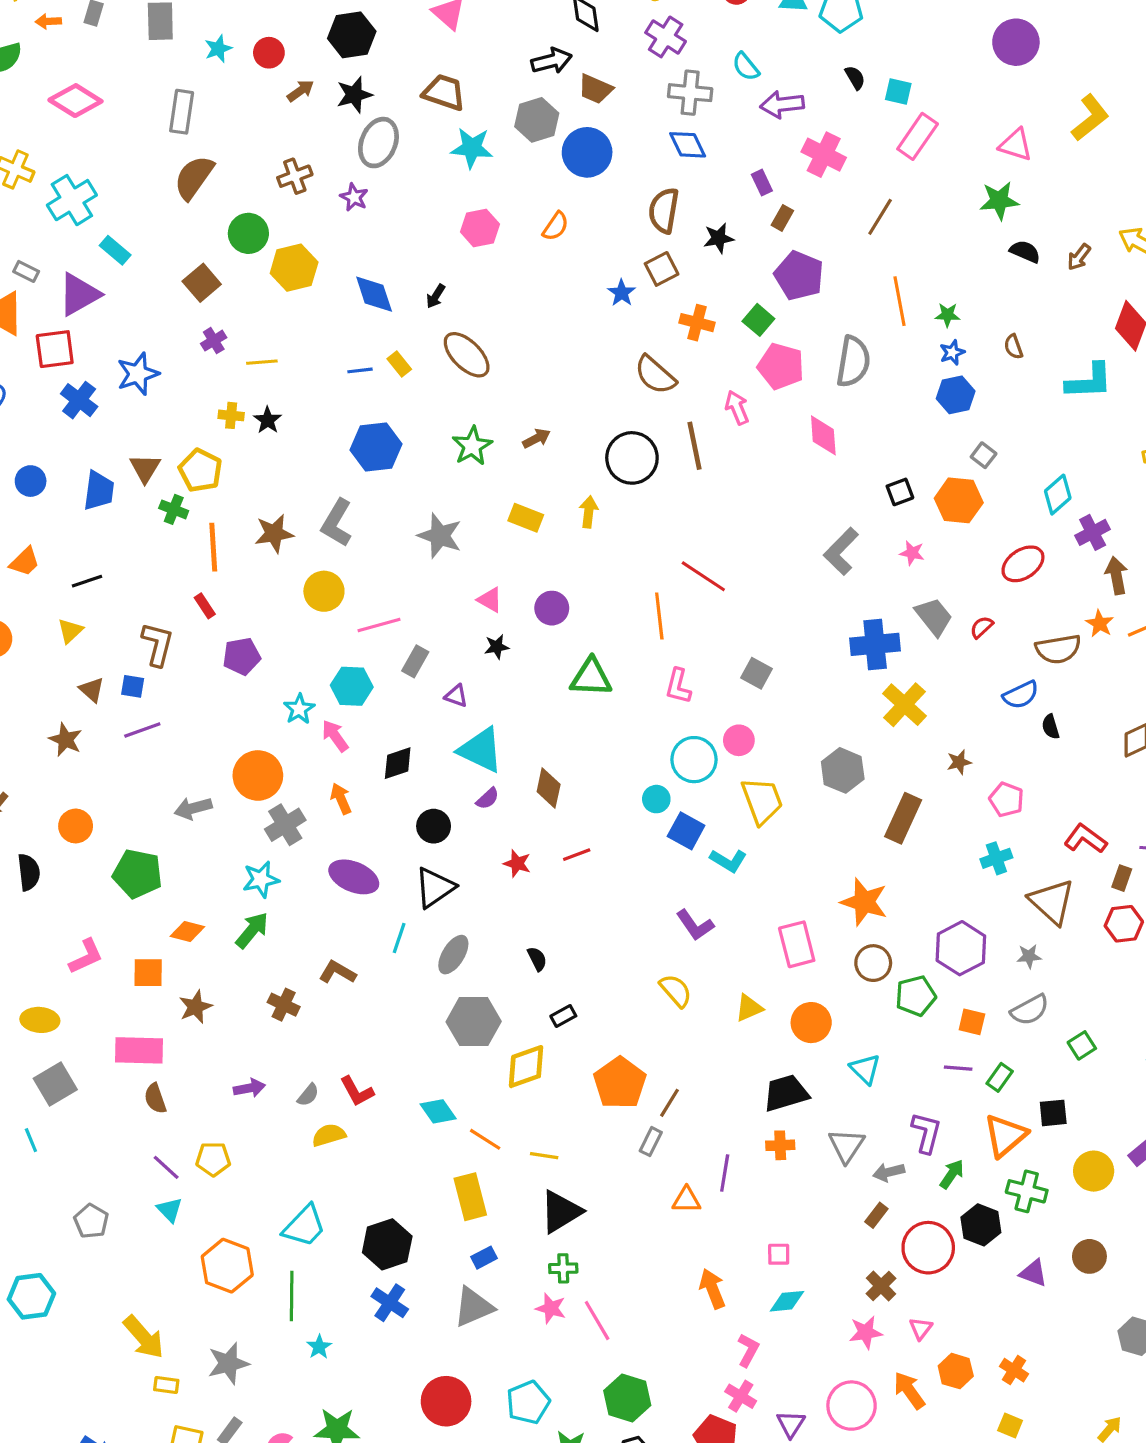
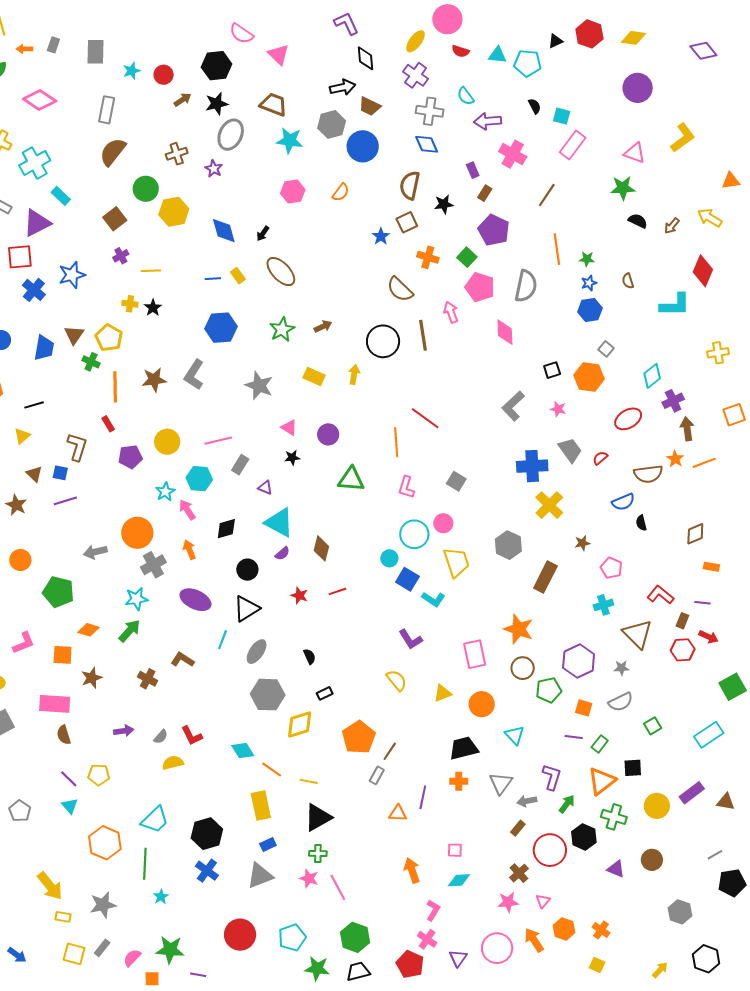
yellow circle: (324, 591) -> (167, 442), moved

